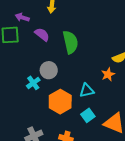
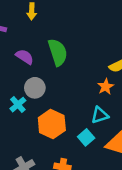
purple semicircle: (42, 34) -> (25, 57), moved
cyan triangle: (87, 90) -> (100, 115), moved

